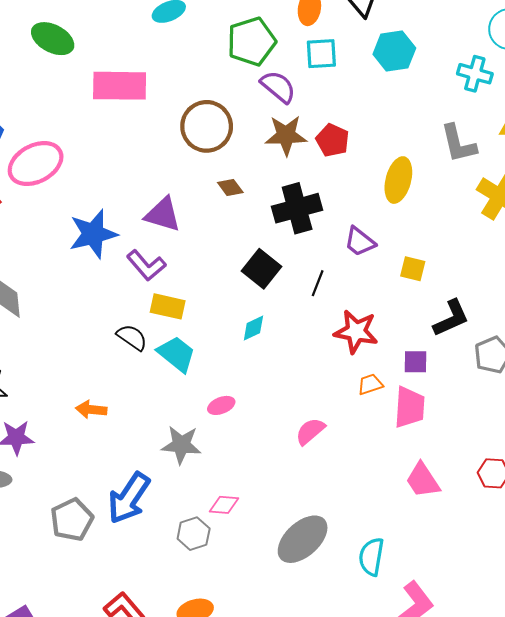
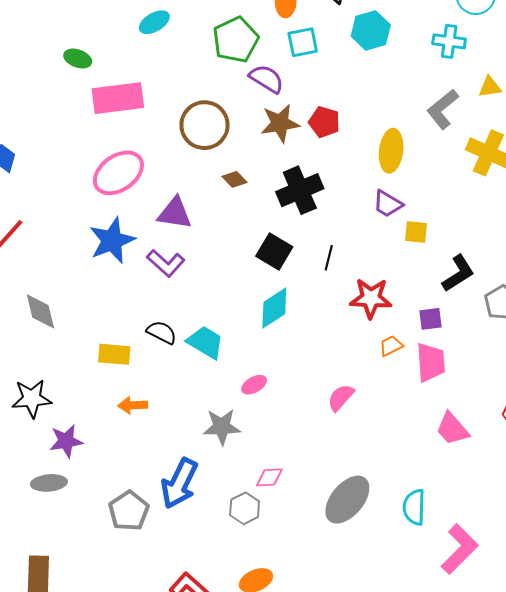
green ellipse: (53, 39) -> (78, 59), moved, size x0.7
gray L-shape: (458, 144) -> (443, 109), turned 72
pink ellipse: (36, 164) -> (118, 173), moved
purple trapezoid: (360, 242) -> (388, 204), moved
yellow rectangle: (168, 306) -> (114, 354), moved
cyan diamond: (253, 328) -> (274, 308), size x1.6

